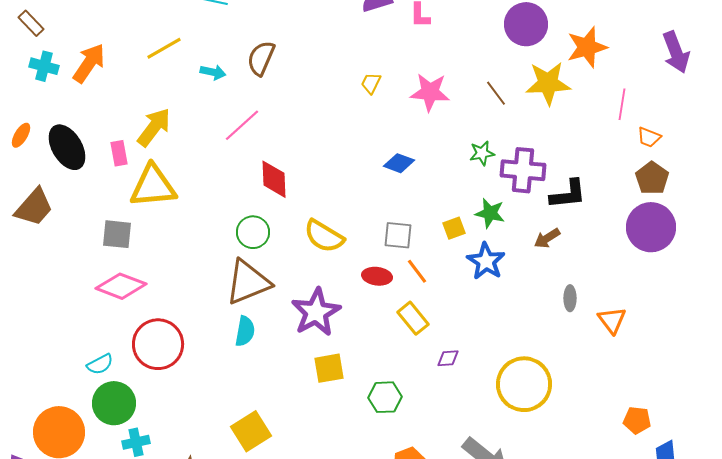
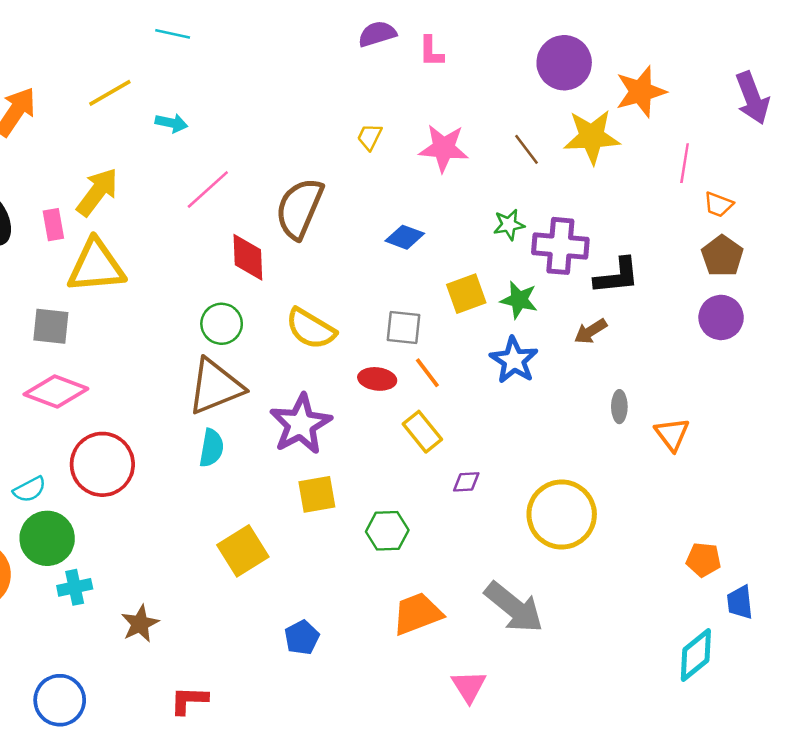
brown semicircle: (261, 58) -> (299, 208), moved, size x1.4
purple circle: (651, 227) -> (721, 317), size x0.7
yellow square: (454, 228) -> (466, 294), moved, size x1.4
yellow square: (251, 431) -> (243, 551), moved

